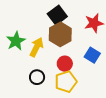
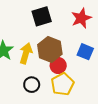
black square: (57, 15) -> (42, 16), turned 30
brown hexagon: (60, 34) -> (50, 49), moved

